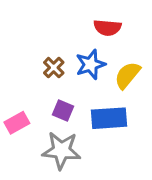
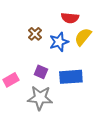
brown cross: (54, 68) -> (35, 34), moved
yellow semicircle: (127, 75) -> (83, 37), moved

